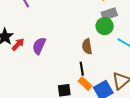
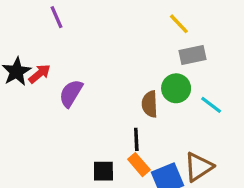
green circle: (105, 26) -> (176, 88), moved
red arrow: (18, 44) -> (40, 74), moved

